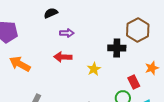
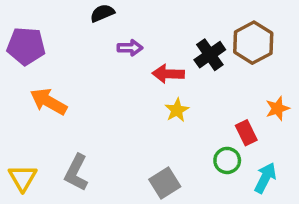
black cross: (117, 48) -> (210, 55), moved, turned -36
red arrow: (63, 57) -> (168, 74), moved

